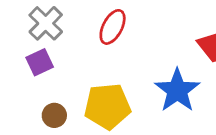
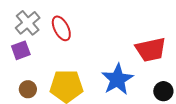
red ellipse: (113, 27) -> (61, 28), moved, turned -60

